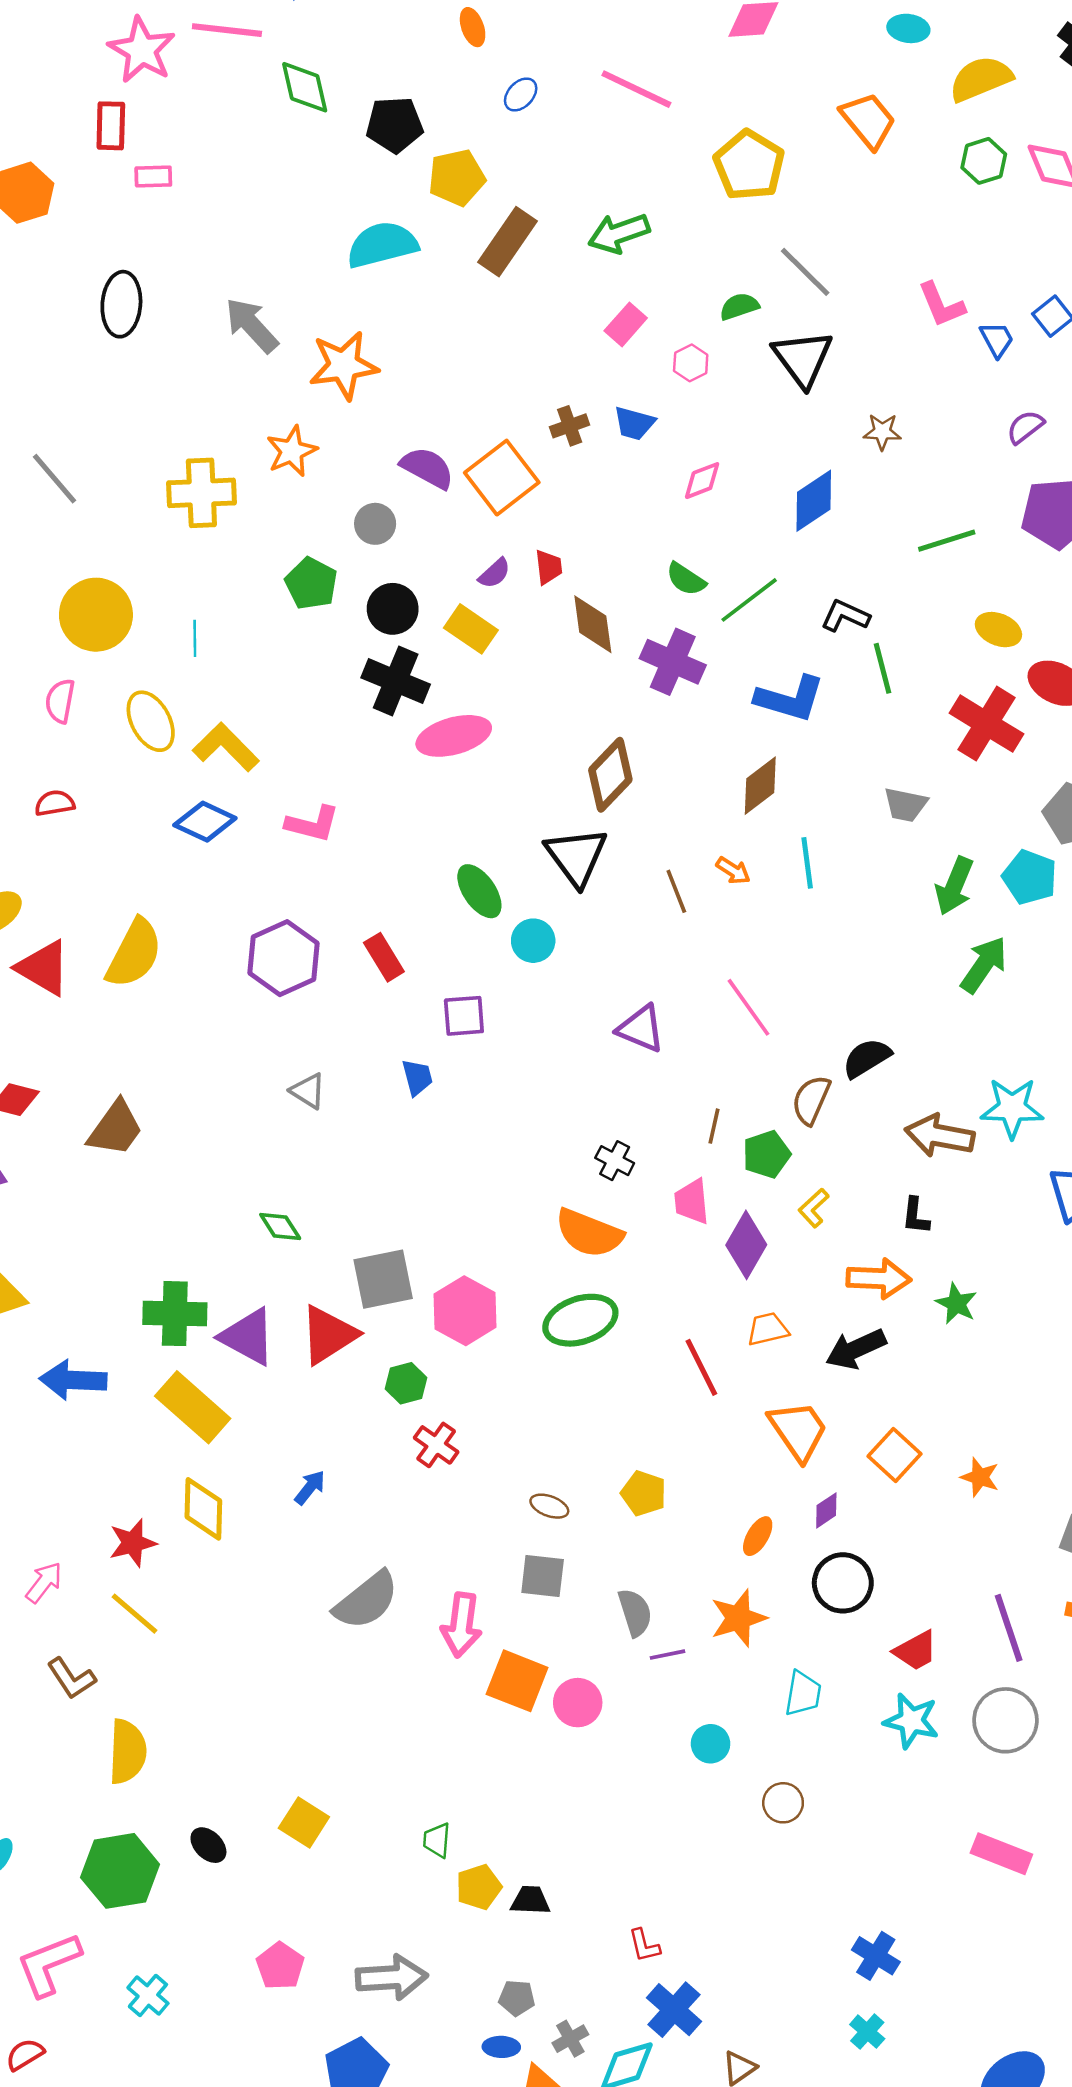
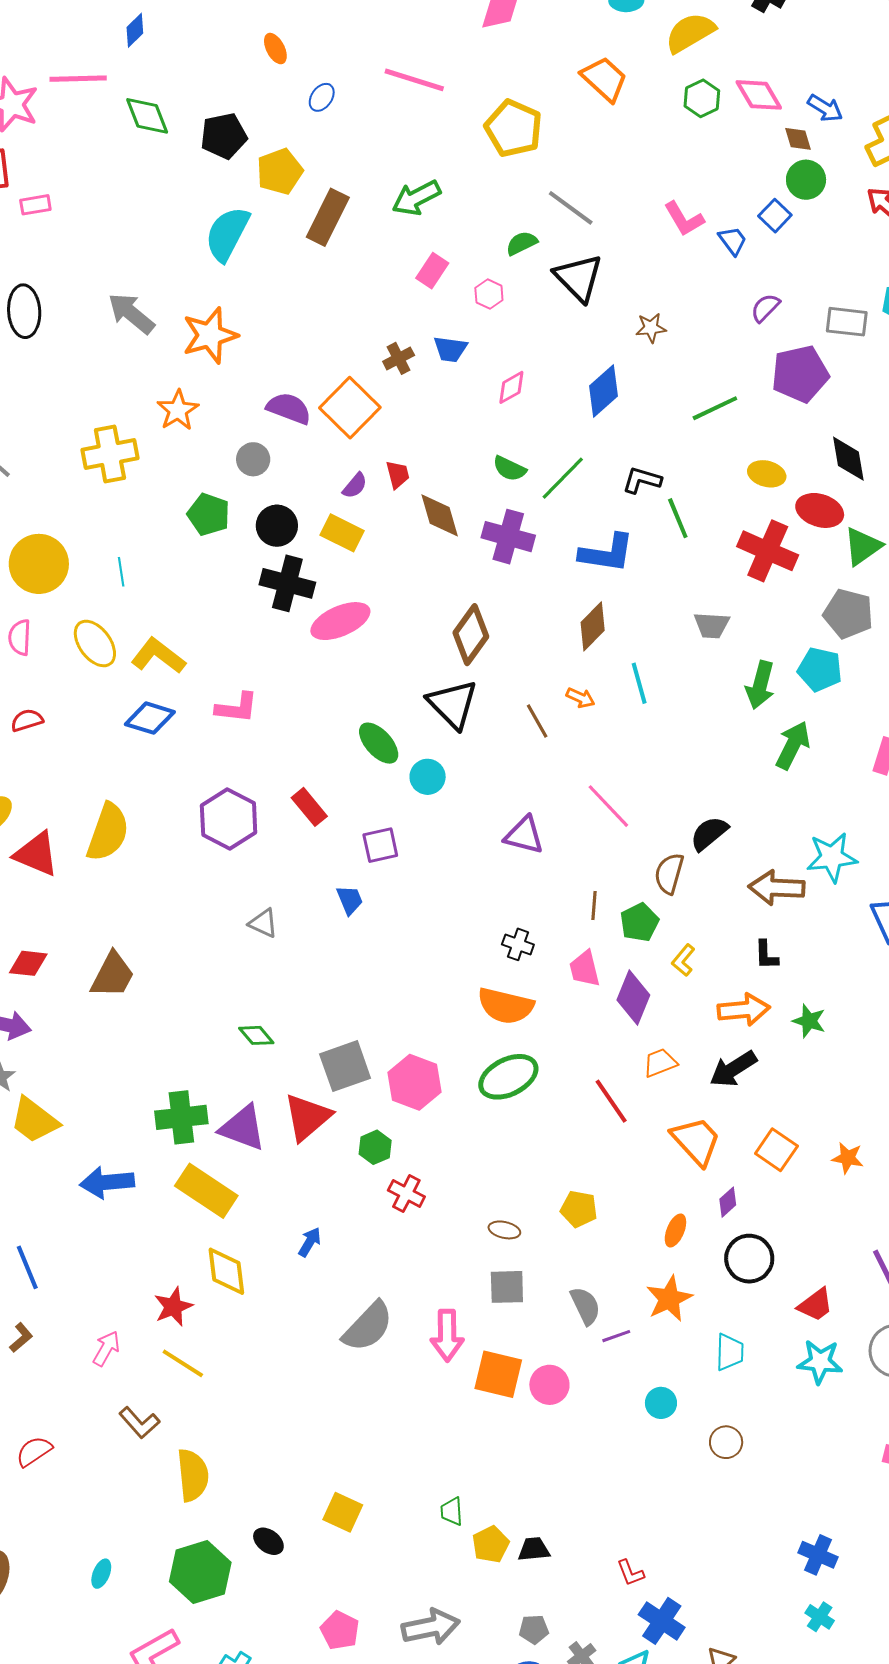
cyan semicircle: (382, 245) -> (227, 234), turned -40

